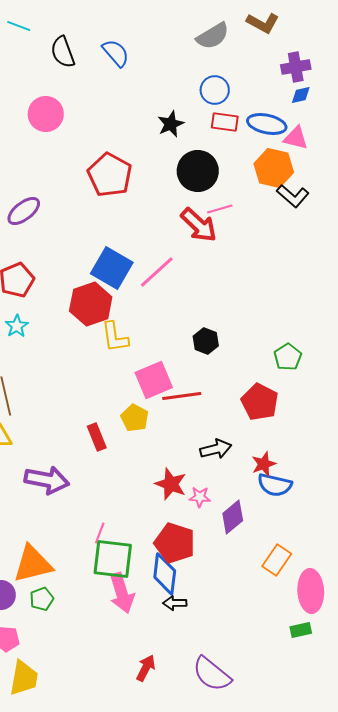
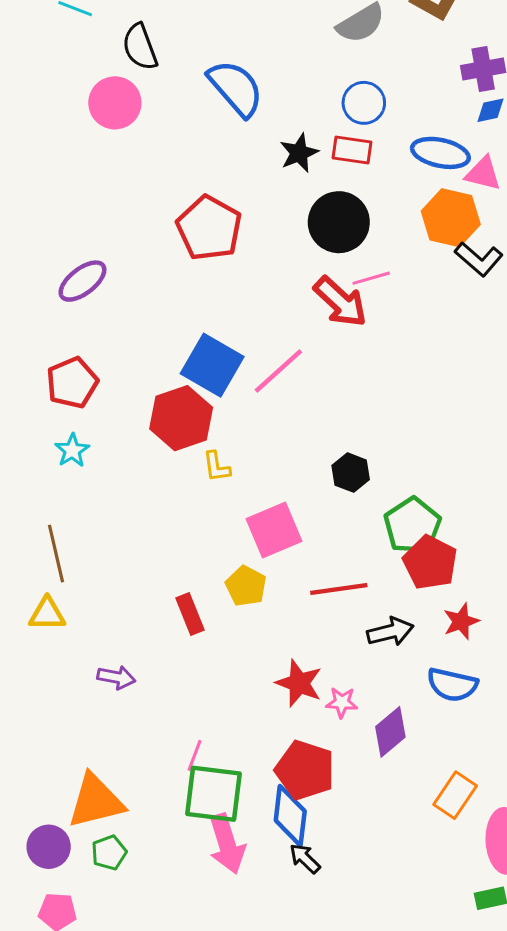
blue semicircle: (116, 53) -> (236, 88), moved, size x1.4
pink circle: (46, 114) -> (115, 103), moved
red rectangle: (225, 122) -> (352, 150), moved
yellow L-shape: (115, 337) -> (217, 467), size x0.7
green pentagon: (288, 357) -> (412, 526), moved, size x1.4
red line: (182, 396) -> (339, 589), moved
black arrow: (216, 449) -> (390, 632), moved
red star: (264, 464) -> (461, 621), moved
purple arrow: (47, 480) -> (116, 677), size x0.6
black arrow: (175, 603) -> (305, 859), turned 45

